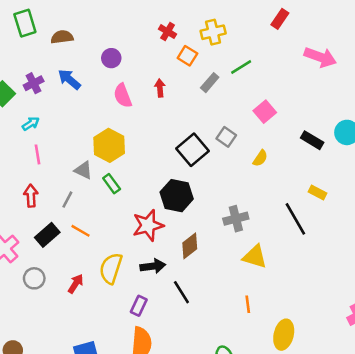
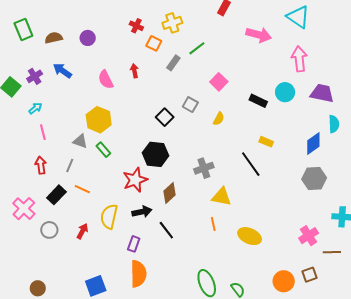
purple circle: (111, 58) -> (88, 38), moved
black square: (192, 150) -> (165, 117), size x0.7
orange line: (248, 304) -> (213, 224), moved
yellow ellipse: (284, 335) -> (250, 236), moved, turned -75

